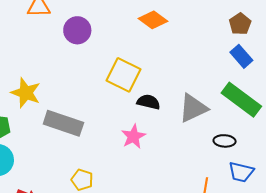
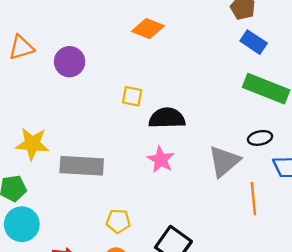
yellow square: (123, 75) -> (132, 96), size x0.6
black semicircle: (149, 102) -> (167, 118), size x1.4
gray triangle: (193, 108) -> (224, 161), moved

